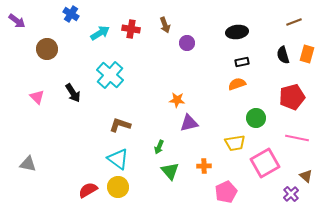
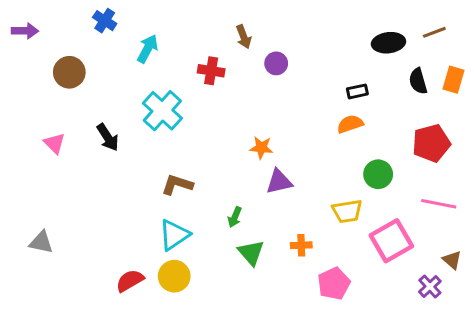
purple arrow: (17, 21) -> (25, 31), turned -36
red cross: (131, 29) -> (211, 71), moved
black ellipse: (237, 32) -> (388, 43), moved
cyan arrow: (100, 33) -> (148, 49), turned -30
cyan triangle: (118, 159) -> (174, 235), turned 50

